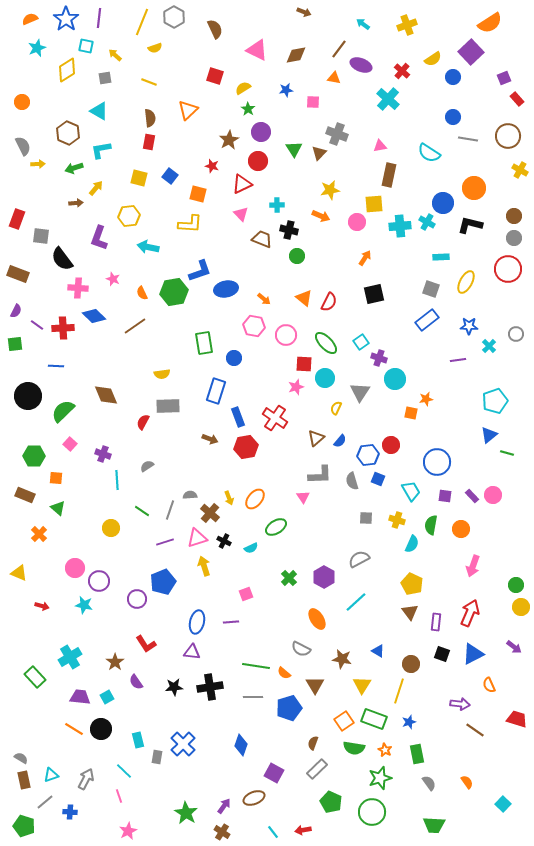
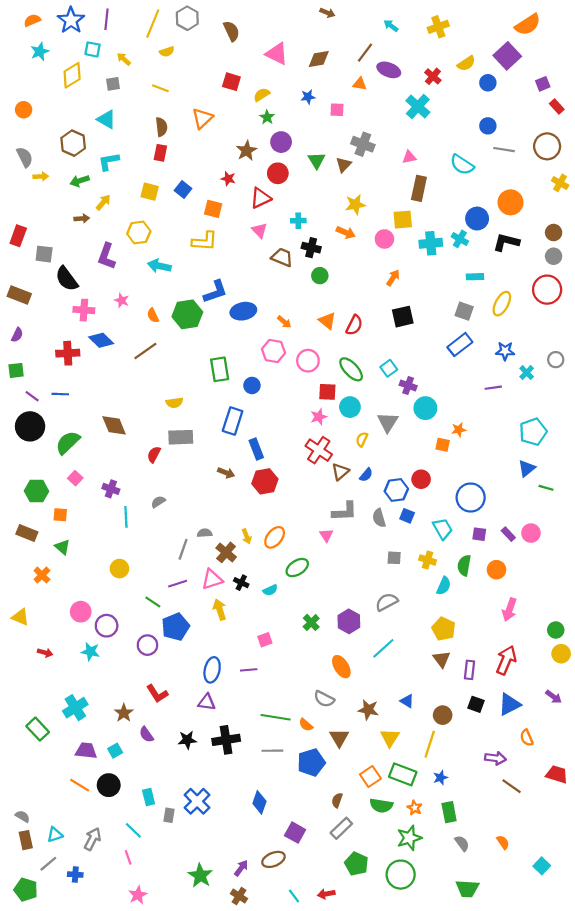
purple line: (37, 325) -> (32, 396), moved
red cross: (275, 418) -> (319, 450), moved
green line: (142, 511) -> (153, 602), moved

